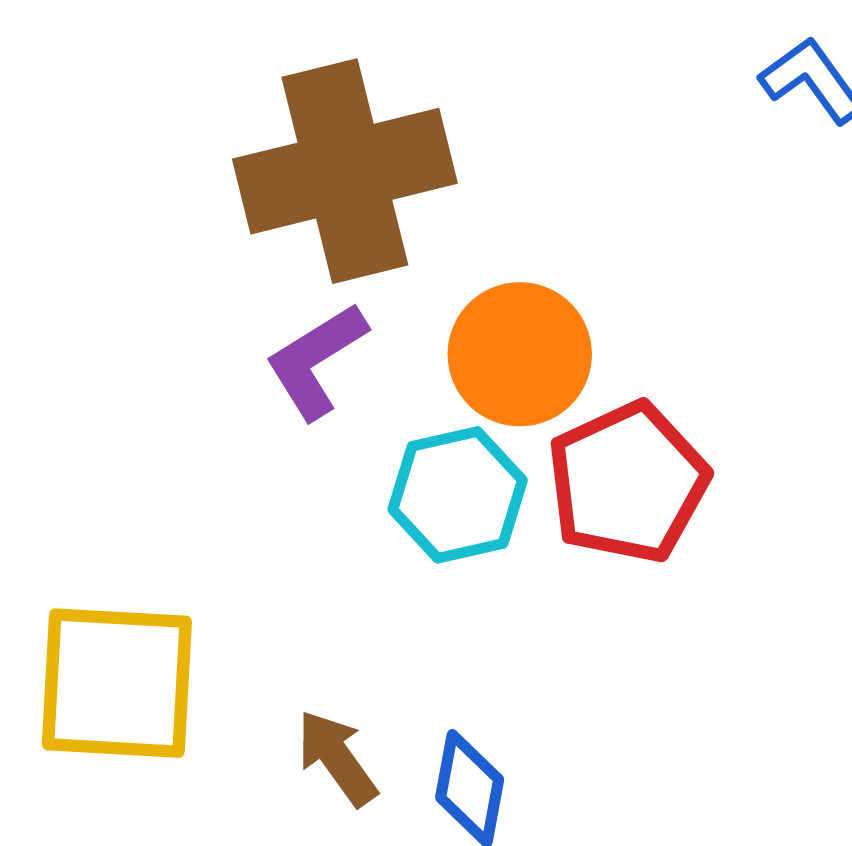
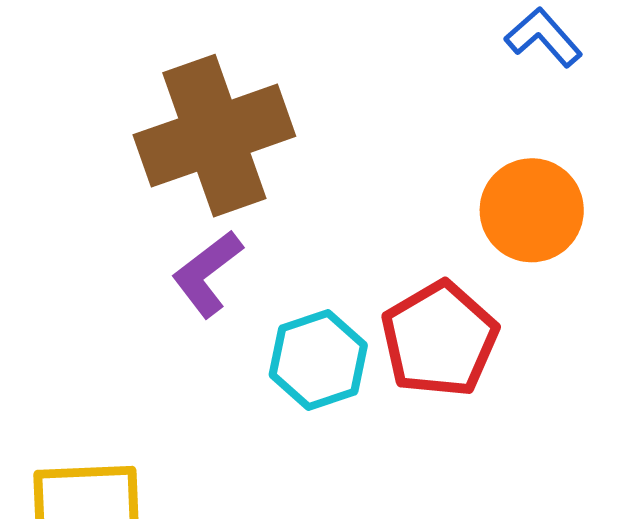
orange circle: (520, 354) -> (532, 210), moved

